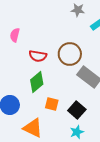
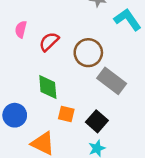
red semicircle: (38, 56) -> (49, 42), moved, turned 126
green diamond: (37, 82) -> (48, 87), turned -55

